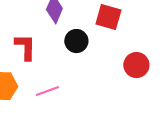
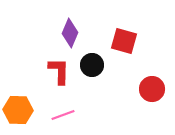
red L-shape: (25, 47) -> (59, 71), moved

